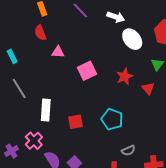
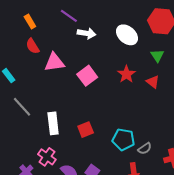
white arrow: (116, 17) -> (87, 33), moved
pink triangle: (58, 52) -> (54, 62), size x1.5
cyan pentagon: (112, 119) -> (123, 140), moved

